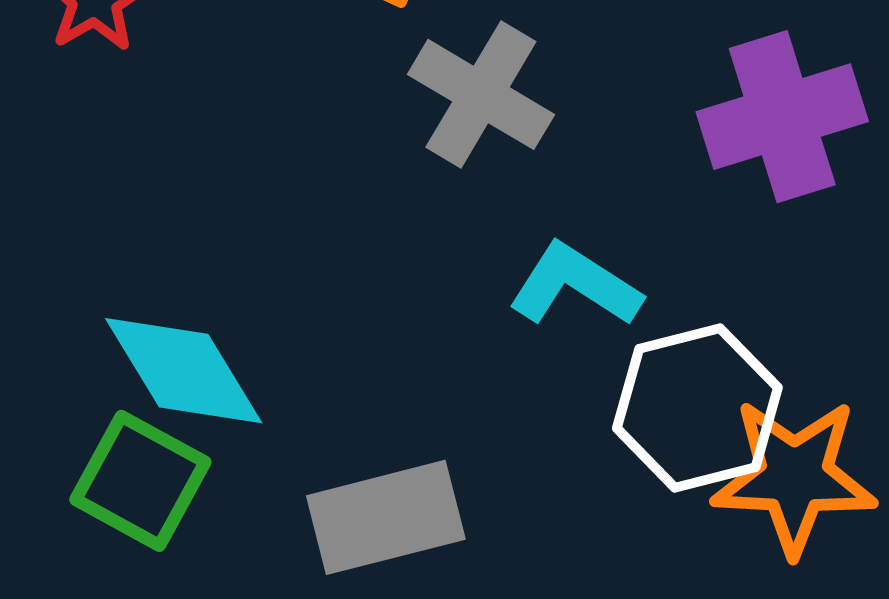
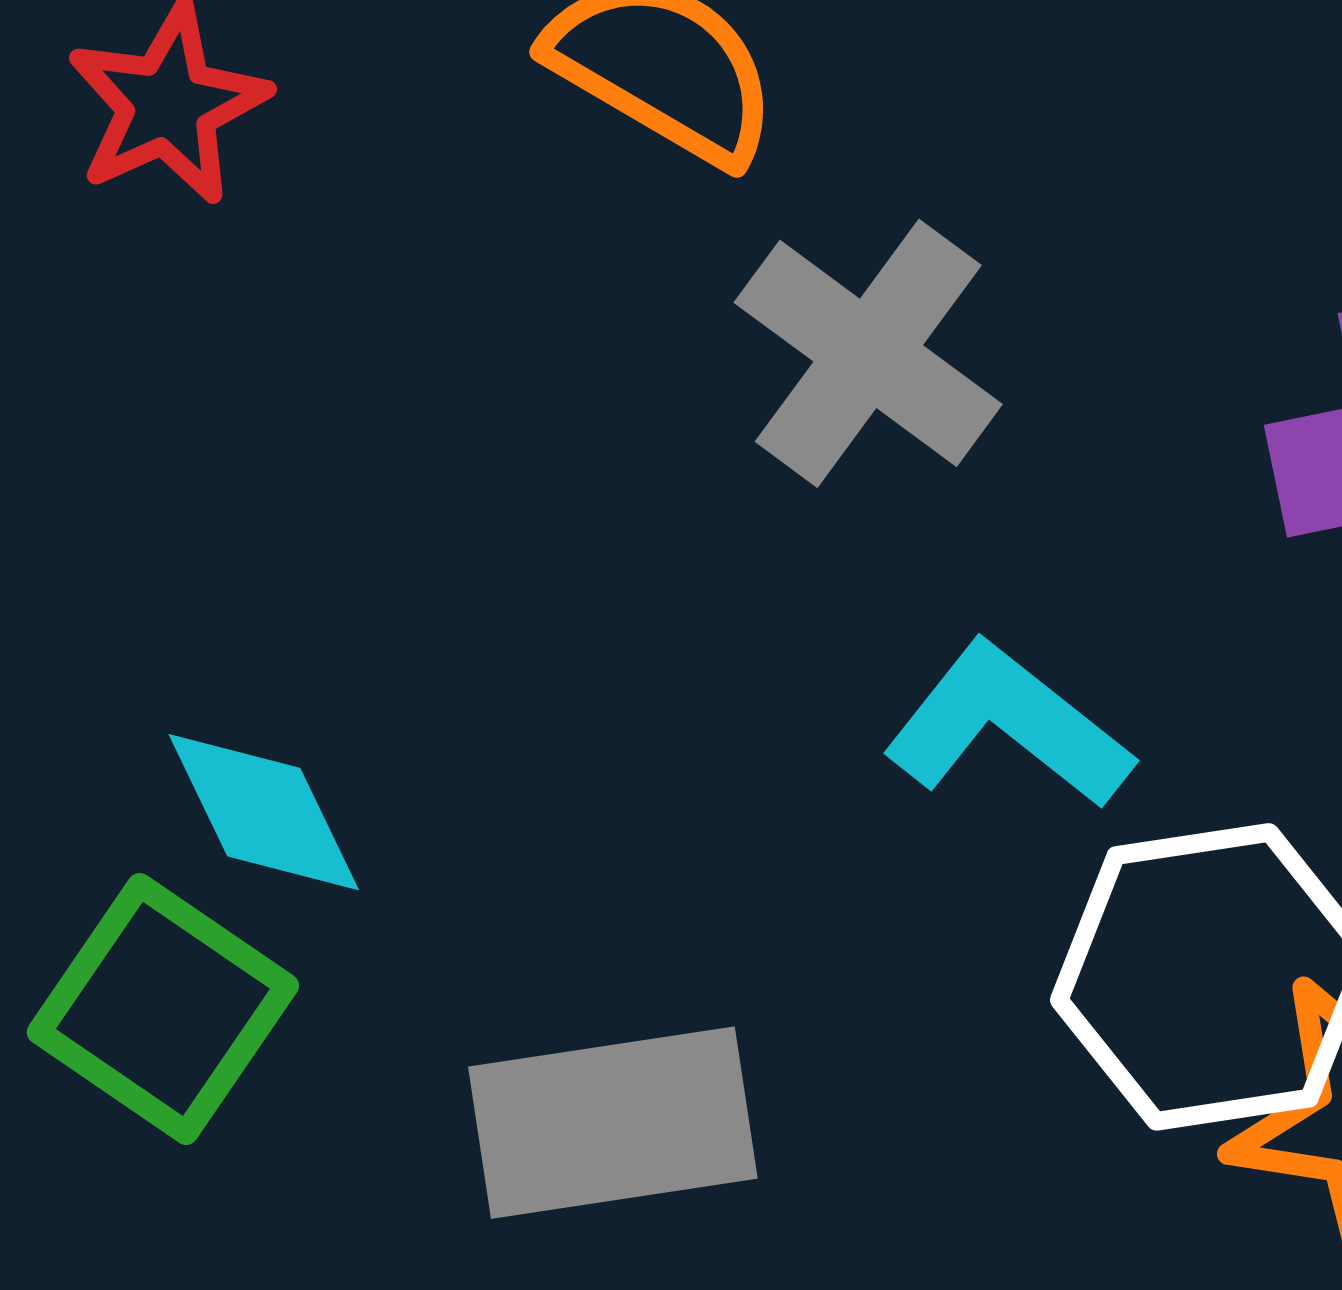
cyan diamond: (184, 371) -> (264, 812), size x0.7

